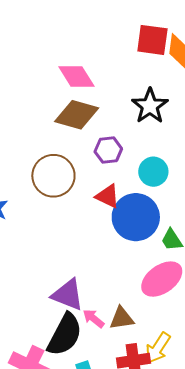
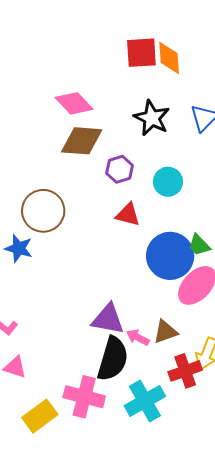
brown circle: (53, 176) -> (43, 211), moved
blue circle: (136, 217) -> (170, 256), moved

